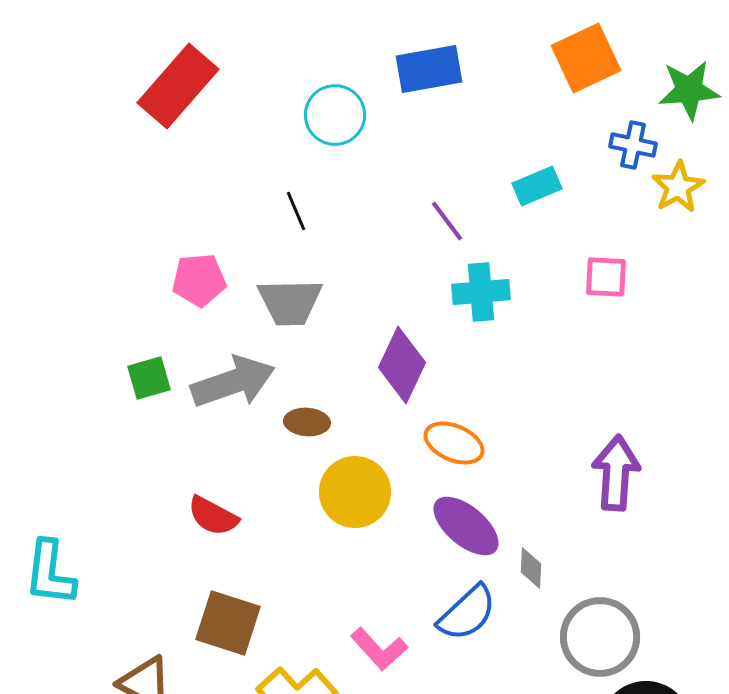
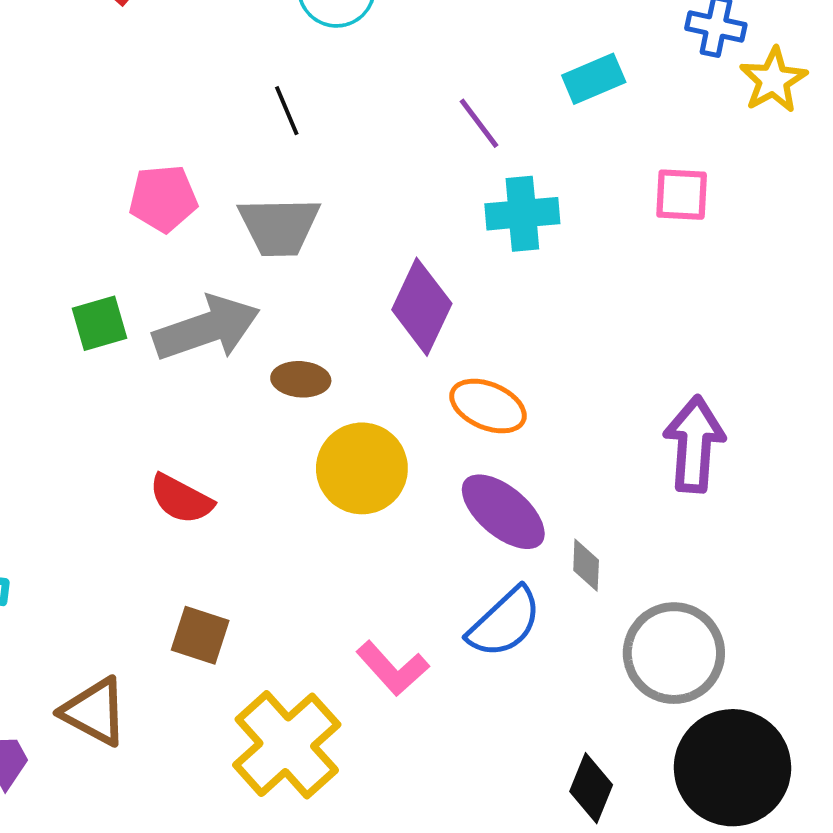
brown square: (228, 623) -> (200, 635), size x0.7

